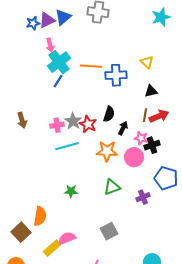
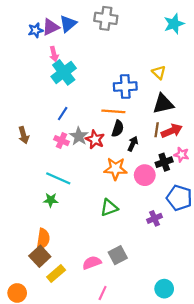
orange line: (91, 66) -> (113, 111), moved
blue line: (58, 81) -> (63, 114), moved
black triangle: (151, 91) -> (163, 104), size x1.5
pink cross: (57, 125) -> (61, 141), turned 32
pink star: (141, 138) -> (181, 155), moved
cyan line: (67, 146) -> (58, 178), moved, turned 40
green triangle: (112, 187) -> (109, 208), moved
green star: (71, 191) -> (51, 200), moved
brown square: (21, 232) -> (40, 256), moved
pink semicircle: (67, 238) -> (92, 263), moved

